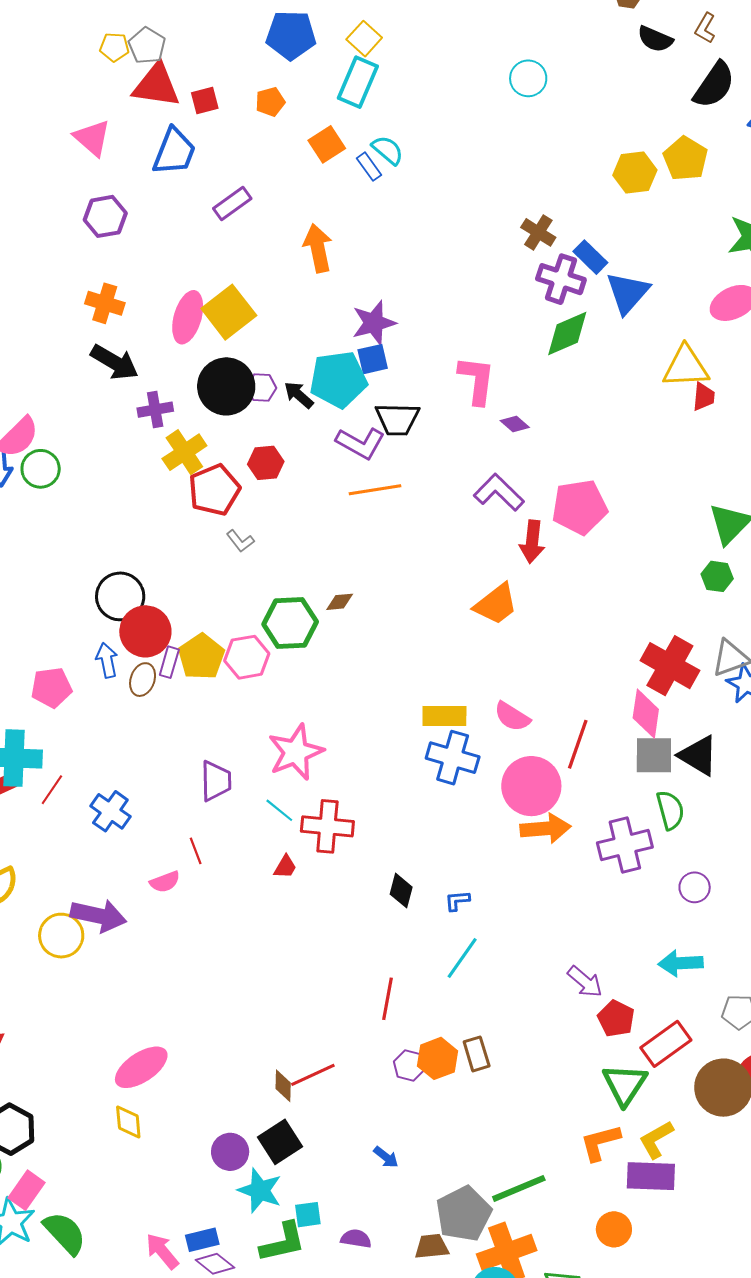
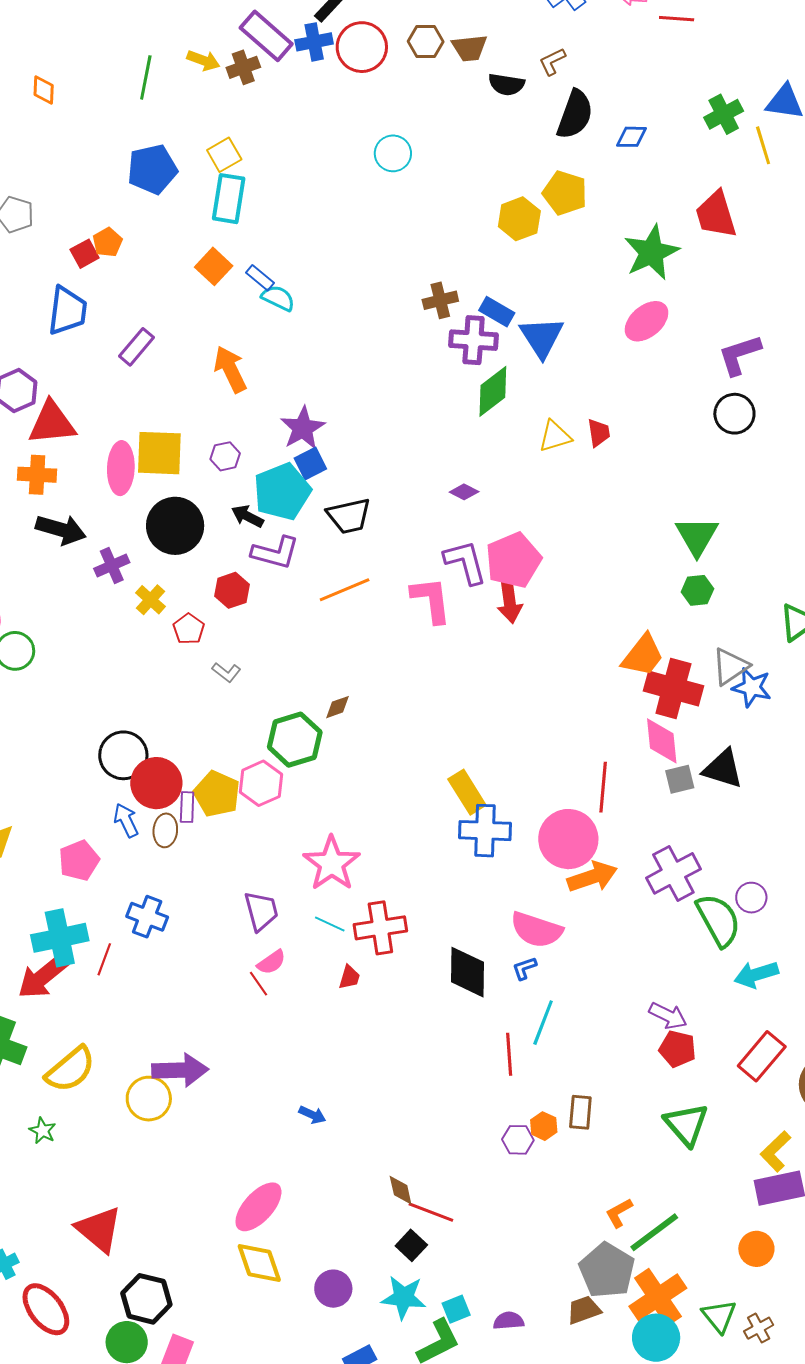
brown L-shape: (705, 28) -> (552, 62), turned 48
yellow square: (364, 39) -> (224, 155), turned 32
red triangle: (156, 85) -> (52, 423), moved
orange pentagon: (270, 102) -> (108, 242), moved
cyan semicircle: (388, 150) -> (278, 298), moved
brown cross: (538, 232) -> (440, 300), turned -32
yellow square: (229, 312) -> (159, 453), turned -36
yellow triangle: (686, 367) -> (555, 436), moved, size x0.7
pink L-shape: (477, 380) -> (431, 600), moved
purple hexagon: (261, 387) -> (225, 456), moved
red trapezoid: (704, 397) -> (599, 433), moved
purple L-shape: (360, 443) -> (275, 553), moved
yellow cross: (184, 452) -> (151, 600), size x0.7
red pentagon: (214, 490) -> (189, 629), size x0.6
purple L-shape: (499, 492) -> (465, 562), turned 45
pink pentagon: (580, 507) -> (513, 560), moved
orange trapezoid: (496, 604) -> (643, 655), moved
yellow rectangle: (444, 716) -> (467, 792), turned 72
pink semicircle: (512, 717) -> (536, 930), moved, size x1.4
gray square: (654, 755) -> (680, 779), size x0.7
green semicircle: (670, 810) -> (718, 920), moved, size x1.4
blue cross: (110, 811) -> (147, 917), moved
pink semicircle: (165, 882) -> (271, 962), moved
black diamond: (401, 891) -> (467, 972), size x1.6
red line: (388, 999) -> (509, 1054), moved
red pentagon: (616, 1019) -> (677, 1049), moved
brown rectangle: (477, 1054) -> (580, 1112), turned 36
orange hexagon: (438, 1058) -> (544, 1126), size x0.7
red line: (313, 1075) -> (431, 1212), moved, turned 60
green triangle: (625, 1084) -> (686, 1124), moved
yellow diamond: (128, 1122) -> (259, 1263), size x1.4
black square: (280, 1142) -> (411, 1245), size x0.7
orange L-shape: (600, 1143) -> (619, 1213), moved, size x0.7
purple circle: (230, 1152) -> (333, 1289), moved
blue arrow: (386, 1157) -> (312, 1115), moved

